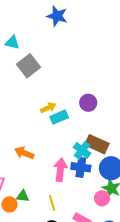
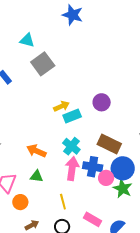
cyan cross: (82, 150) -> (71, 146), moved
green triangle: (23, 196) -> (36, 176), moved
pink circle: (102, 198) -> (106, 178), moved

